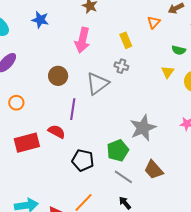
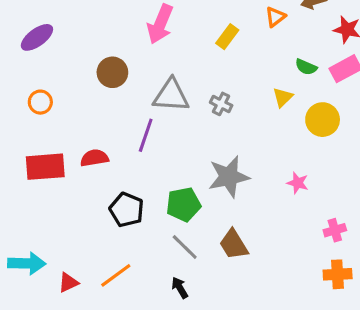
yellow rectangle: (126, 40) -> (227, 37), turned 49
gray cross: (121, 66) -> (221, 104), moved
gray triangle: (97, 84) -> (171, 95), turned 30
purple line: (73, 109) -> (146, 135), moved
red semicircle: (57, 132) -> (94, 158), turned -48

